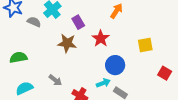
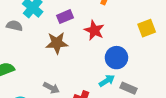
purple rectangle: (78, 22) -> (65, 17), turned -72

